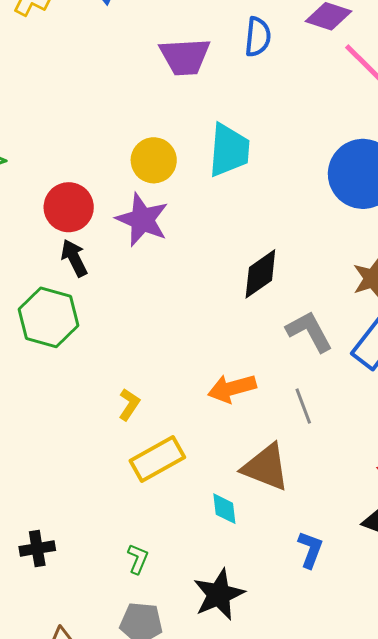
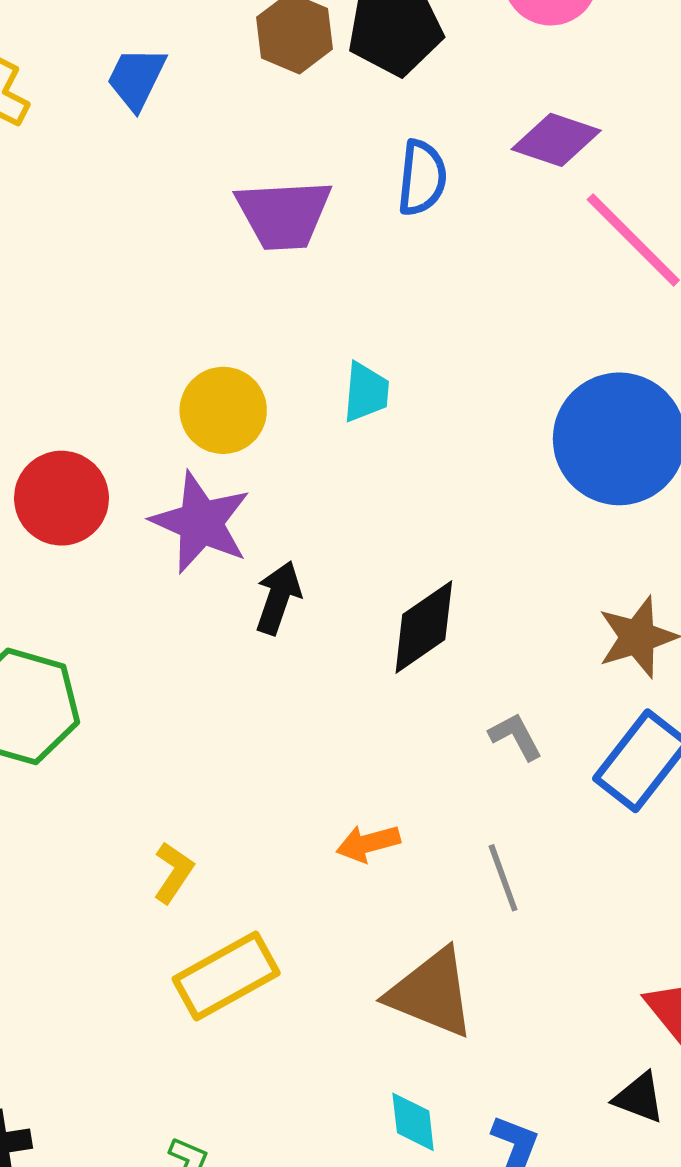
cyan trapezoid: (229, 150) -> (366, 392), size x0.6
black arrow: (74, 258) -> (278, 598), moved, turned 45
gray L-shape: (309, 331) -> (516, 736), size x0.6
orange arrow: (232, 388) -> (368, 843), size x0.7
cyan diamond: (224, 509) -> (413, 1122), moved

